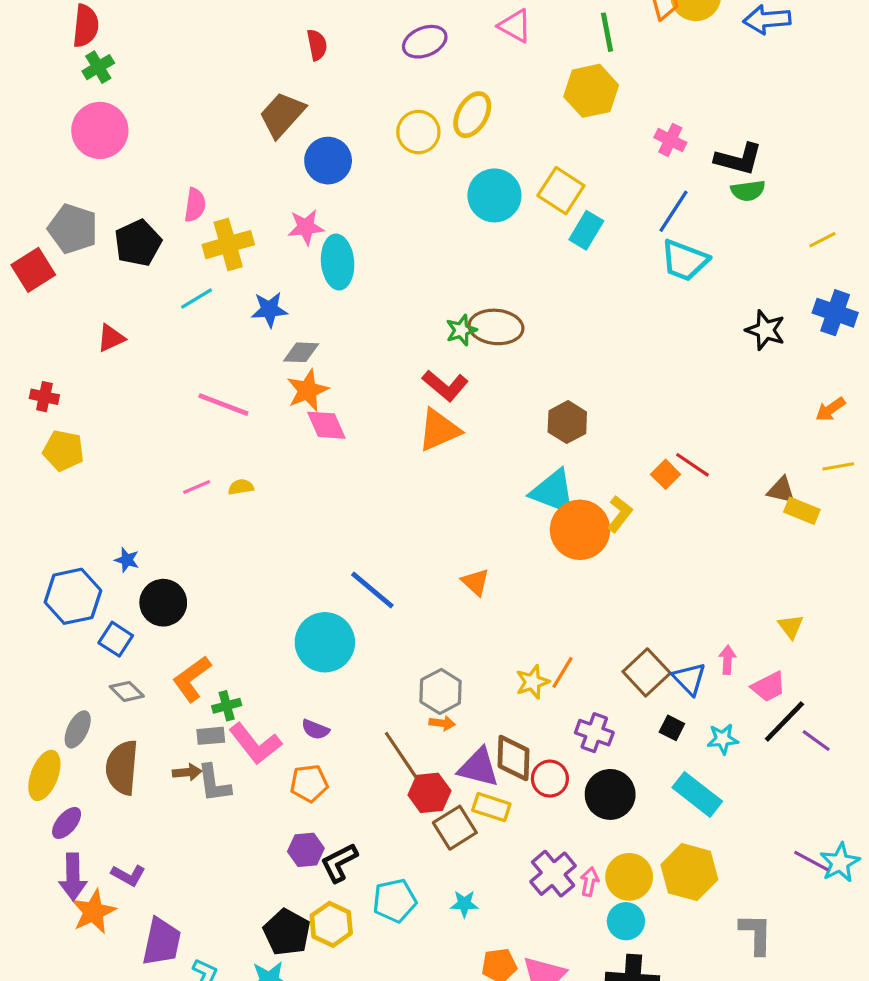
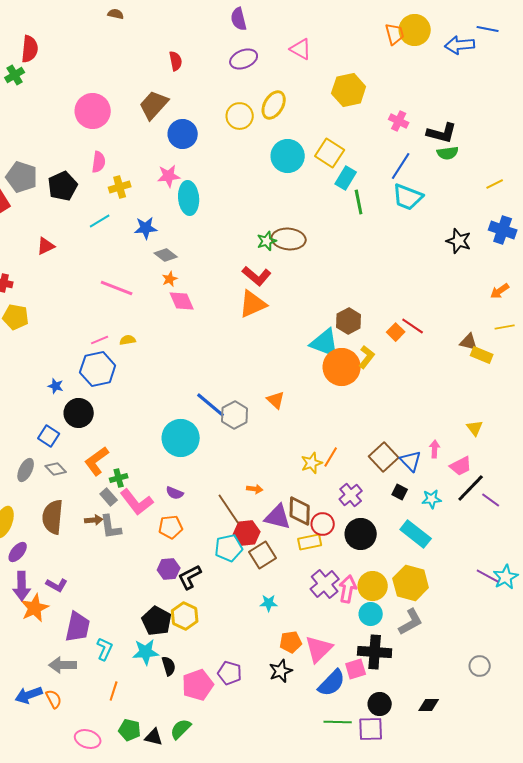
green line: (607, 32) -> (359, 202), moved
green cross: (98, 67) -> (15, 75), moved
pink circle: (100, 130) -> (93, 111), moved
yellow cross: (228, 245) -> (120, 187), size x0.7
gray diamond: (301, 352) -> (166, 255), turned 35
orange star: (307, 390) -> (170, 279), size x0.6
brown hexagon: (567, 422) -> (349, 321), moved
blue hexagon: (73, 596) -> (98, 369), moved
gray hexagon: (441, 691) -> (235, 415), moved
gray ellipse: (78, 729) -> (26, 470), moved
purple cross: (594, 733) -> (351, 495), turned 30
gray rectangle: (211, 736) -> (109, 497), turned 54
yellow rectangle: (491, 807) -> (310, 542), moved, turned -30
pink arrow: (590, 882) -> (348, 589), size x1.5
cyan pentagon: (395, 901) -> (229, 548), moved
gray L-shape: (756, 934) -> (411, 622), moved, turned 60

